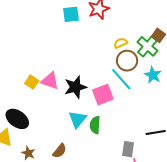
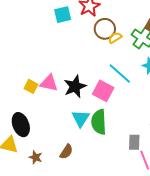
brown circle: (127, 61) -> (105, 29), moved
pink square: (103, 95) -> (103, 91), turned -35
black ellipse: (17, 119) -> (21, 125), turned 40
green semicircle: (95, 125) -> (99, 122), size x1.4

